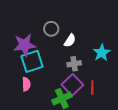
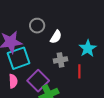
purple square: (72, 85) -> (38, 81), moved
red line: (92, 88) -> (79, 71), moved

